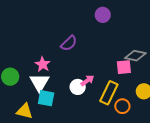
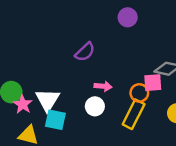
pink star: (43, 64) -> (23, 104), moved
pink arrow: (87, 81) -> (103, 86), moved, turned 40
orange circle: (122, 106) -> (139, 93), moved

